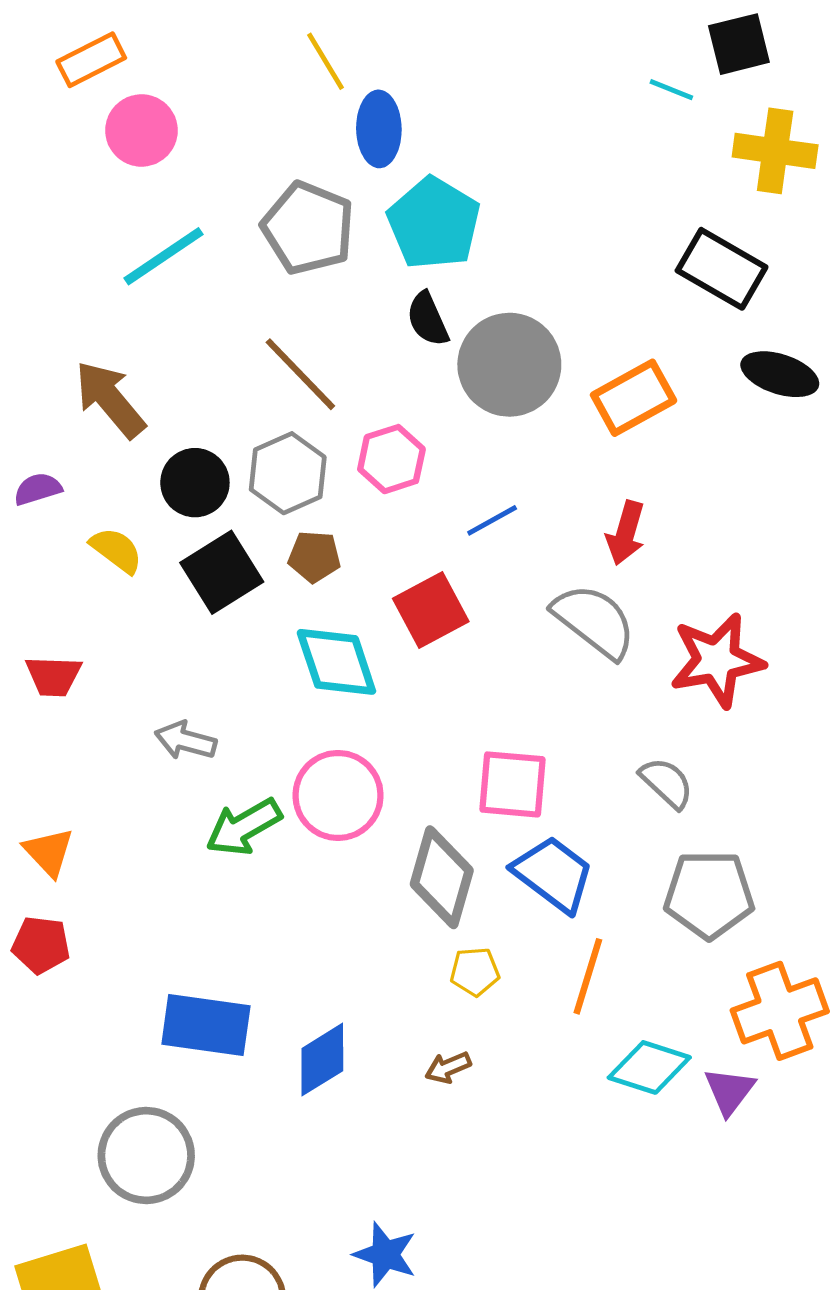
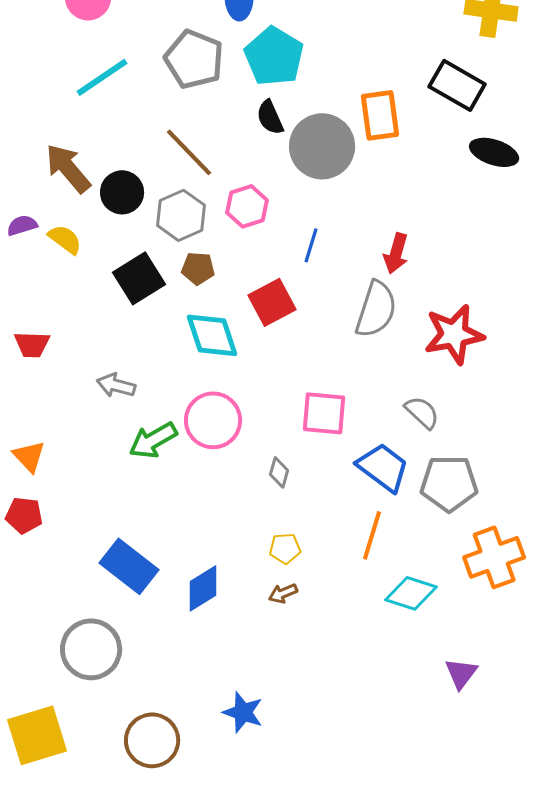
orange rectangle: (634, 398) -> (380, 115), moved, turned -69
black circle: (195, 483) -> (122, 192), moved
blue line: (492, 520) -> (311, 245), turned -44
yellow semicircle: (116, 550) -> (65, 239), moved
gray semicircle: (594, 621) -> (376, 309), turned 70
blue trapezoid: (553, 874) -> (383, 467), moved
gray diamond: (442, 877) -> (279, 472), size x0.5
yellow pentagon: (475, 972) -> (285, 548), moved
blue rectangle: (206, 1025) -> (129, 566), turned 30
purple triangle: (729, 1091) -> (461, 673), moved

